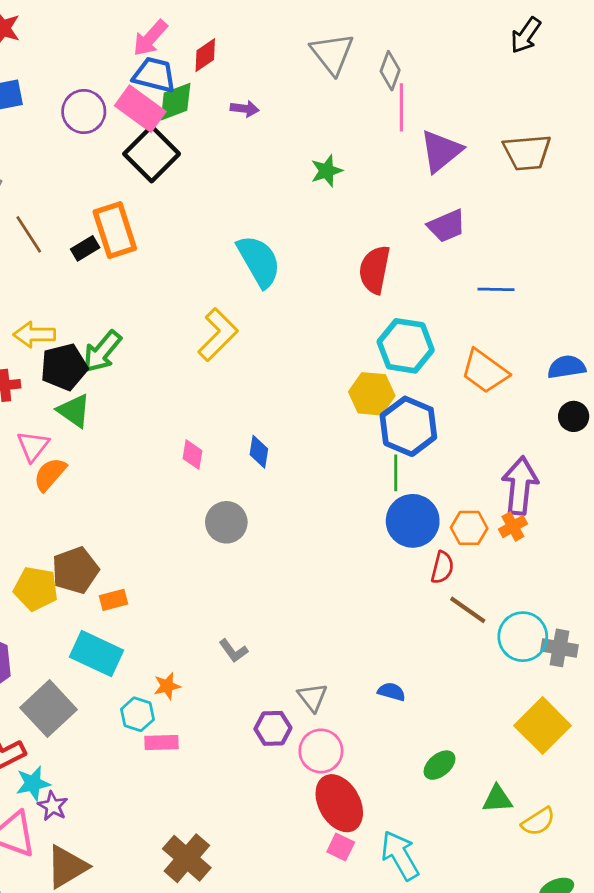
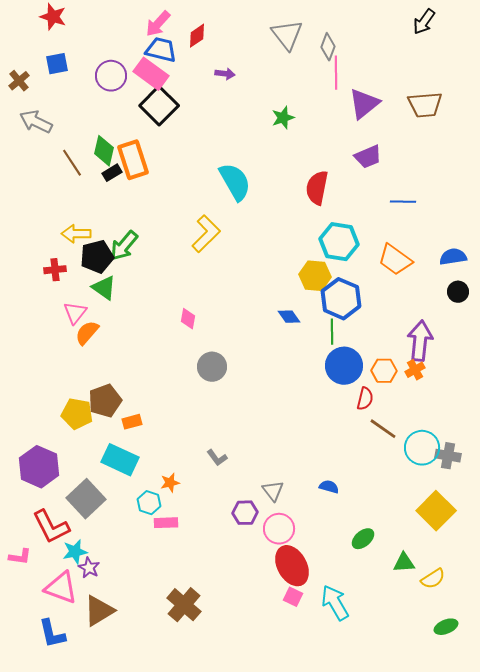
green diamond: (176, 102) -> (104, 151), moved, turned -56
blue diamond: (259, 452) -> (289, 317), moved, turned -45

